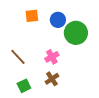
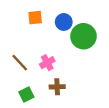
pink cross: (52, 57) -> (47, 63), moved
brown cross: (52, 79) -> (57, 87), turned 32

